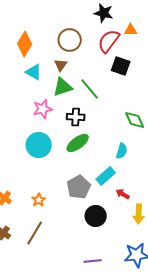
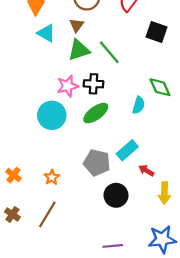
black square: (121, 66) -> (157, 32), moved
pink star: (43, 109) -> (68, 86), moved
cyan semicircle: (122, 151) -> (139, 105), moved
gray pentagon: (79, 187) -> (97, 163), turned -30

